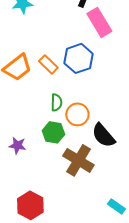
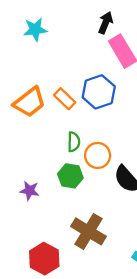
brown cross: (78, 160) -> (89, 231), moved

